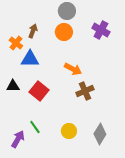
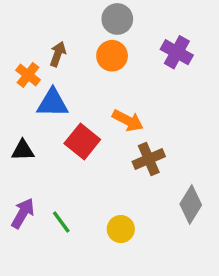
red square: (39, 91) -> (82, 142), moved
gray diamond: (100, 134) -> (191, 205), moved
purple arrow: (18, 139) -> (23, 213), moved

